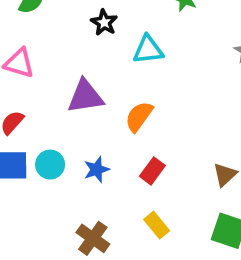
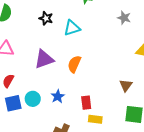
red rectangle: (152, 171) -> (86, 103), moved, turned -32
yellow rectangle: (157, 225) -> (95, 119), turned -32

